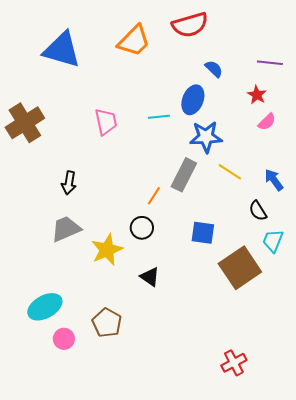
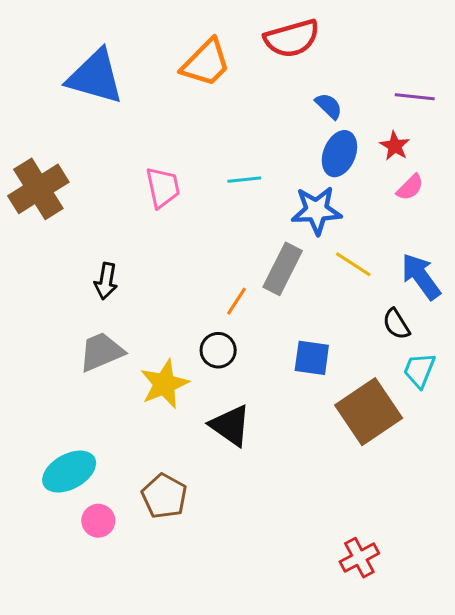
blue ellipse: (193, 100) -> (339, 154), moved
blue arrow: (274, 180) -> (421, 276), size x1.4
black triangle: (150, 277) -> (230, 425), size x1.4

